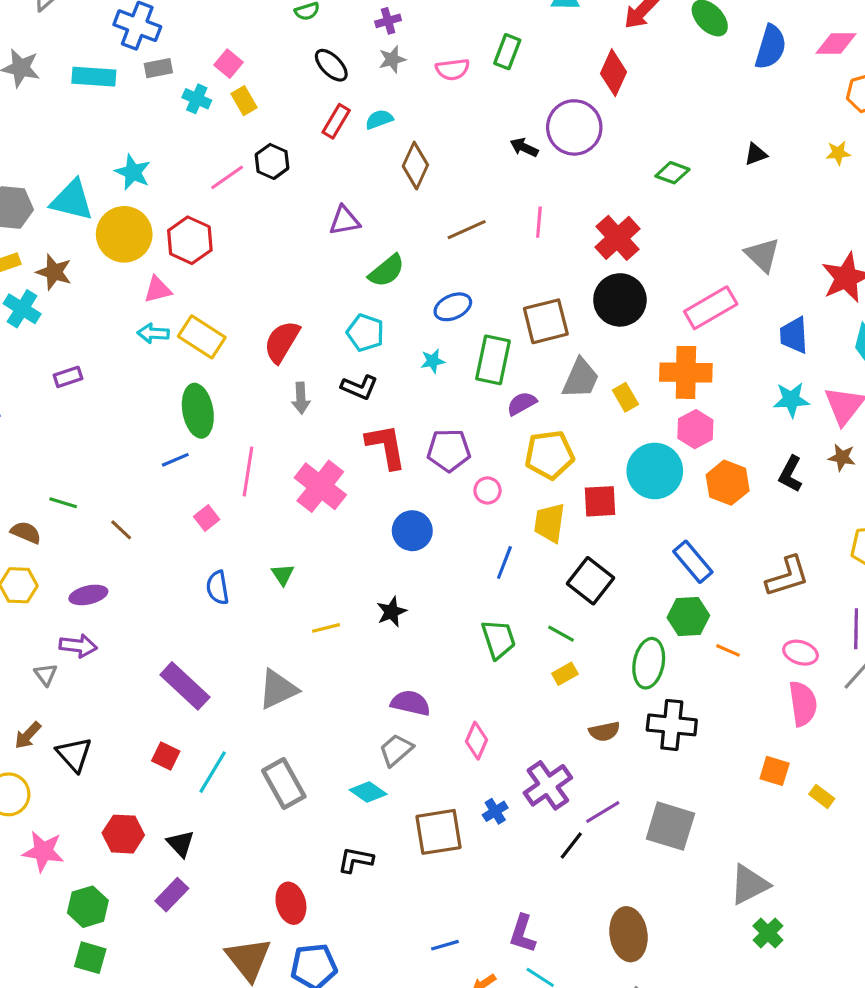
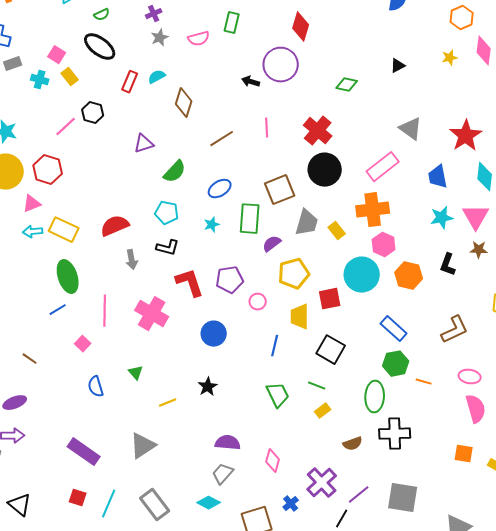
black ellipse: (331, 65) -> (100, 47), moved, size x1.4
red semicircle: (282, 342) -> (115, 226), turned 44

